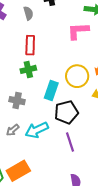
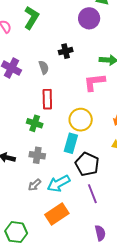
green cross: (28, 69) -> (35, 123), moved, turned 35
yellow circle: (77, 76) -> (81, 120), moved
black pentagon: (66, 112) -> (87, 164), turned -30
orange rectangle: (18, 171) -> (57, 214), moved

